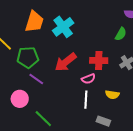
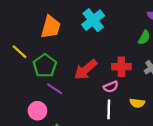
cyan cross: (63, 27) -> (93, 20), moved
green pentagon: (28, 57) -> (45, 66), turned -30

